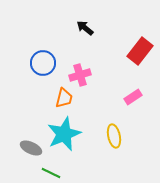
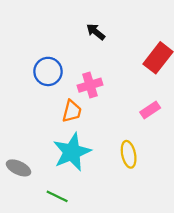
gray ellipse: (31, 148) -> (18, 168), moved

